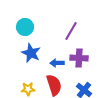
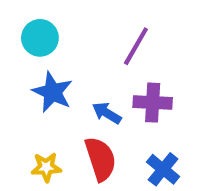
blue arrow: (57, 63) -> (107, 113), turned 32

